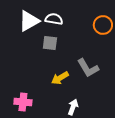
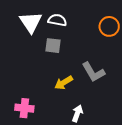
white triangle: (29, 21) -> (31, 22), turned -35

